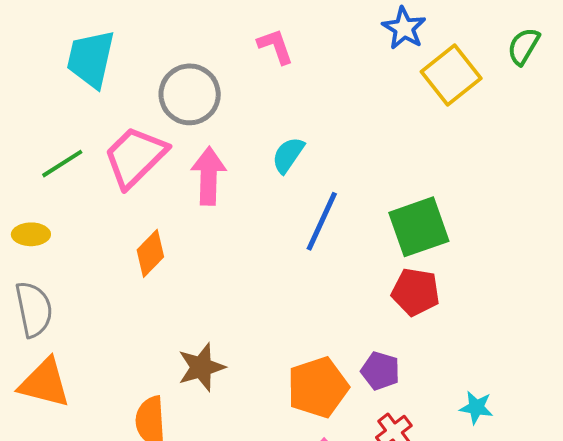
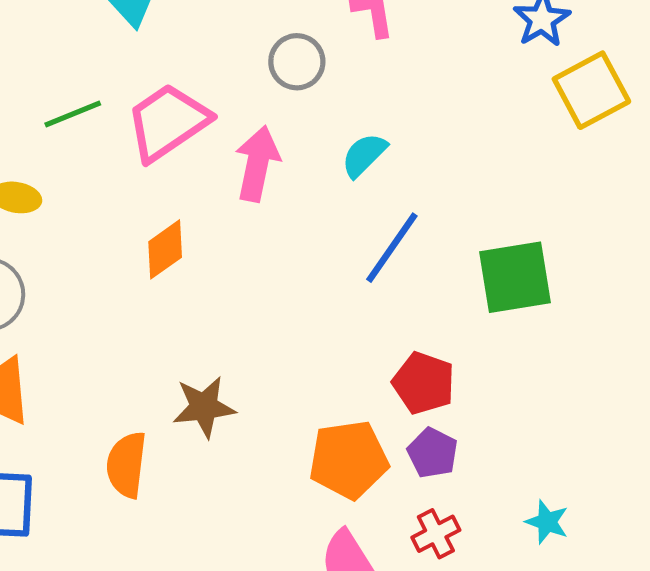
gray circle: (190, 94) -> (297, 62), moved, size x0.7
red pentagon: (415, 292) -> (424, 383), moved

